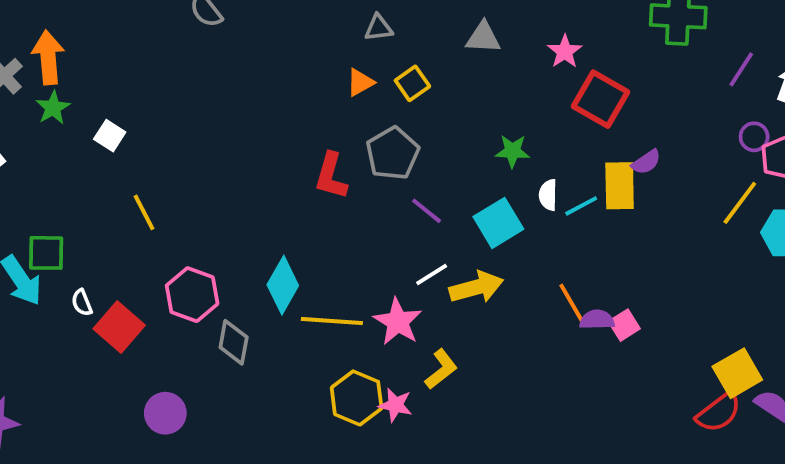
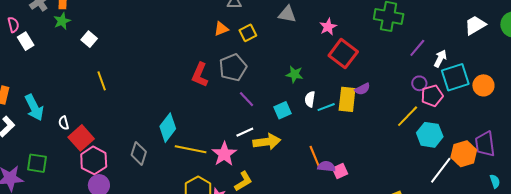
cyan square: (498, 223) -> (282, 110), size x0.7
green square: (46, 253) -> (37, 163), moved
pink hexagon: (192, 295) -> (94, 160), moved

